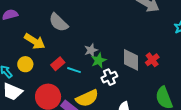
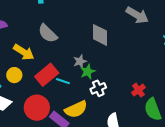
gray diamond: (131, 60) -> (100, 35), moved
red cross: (152, 60) -> (138, 90), moved
red rectangle: (58, 64) -> (47, 75), size x1.6

